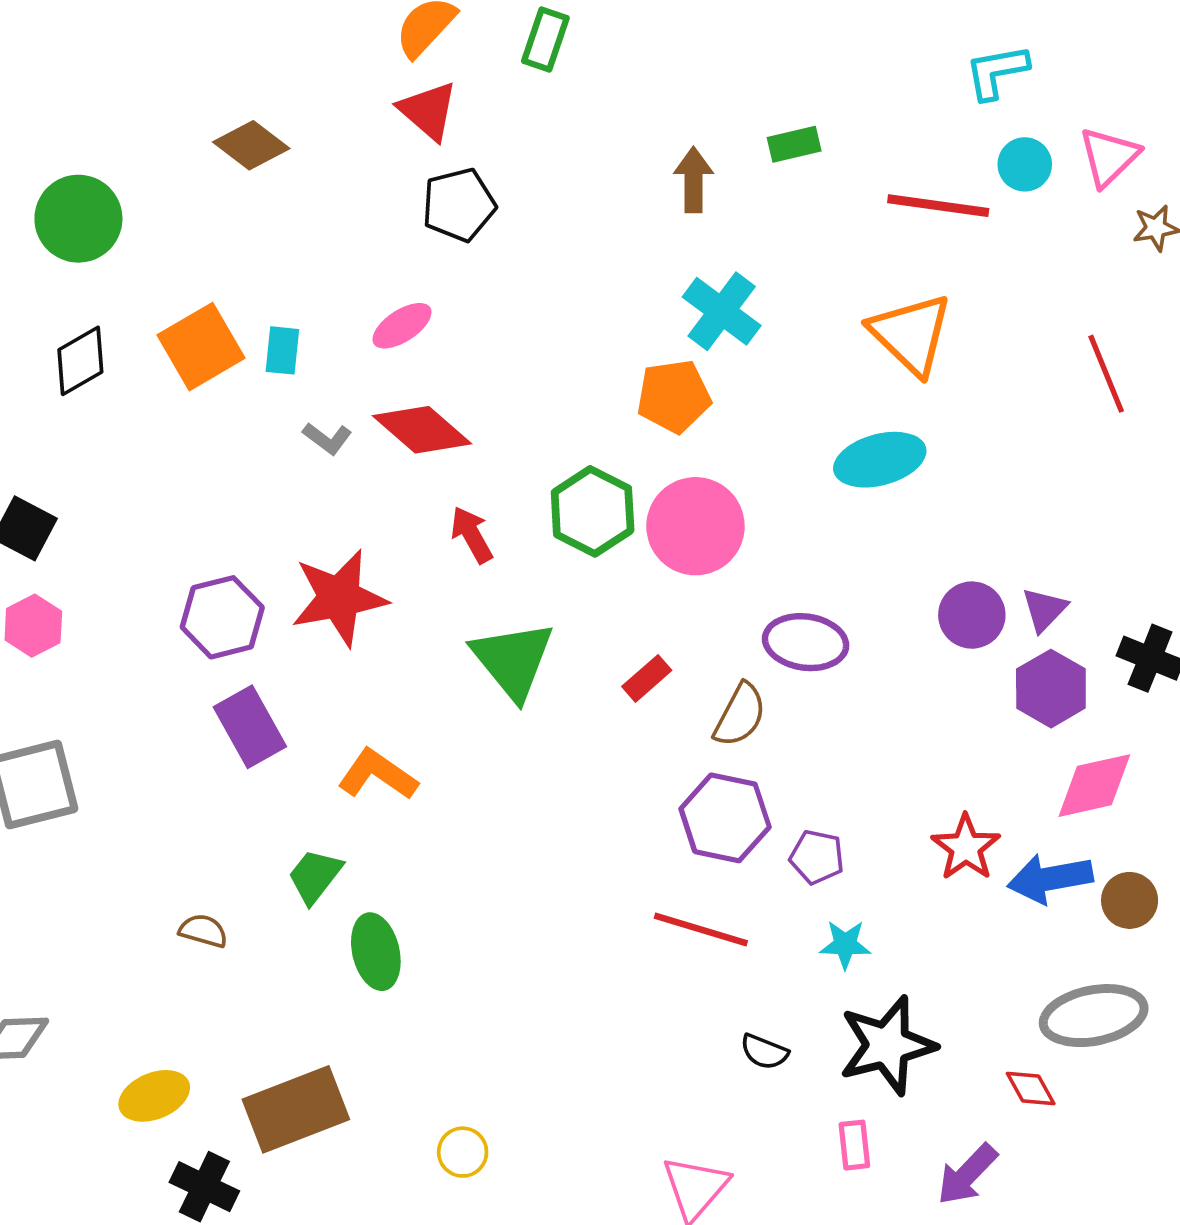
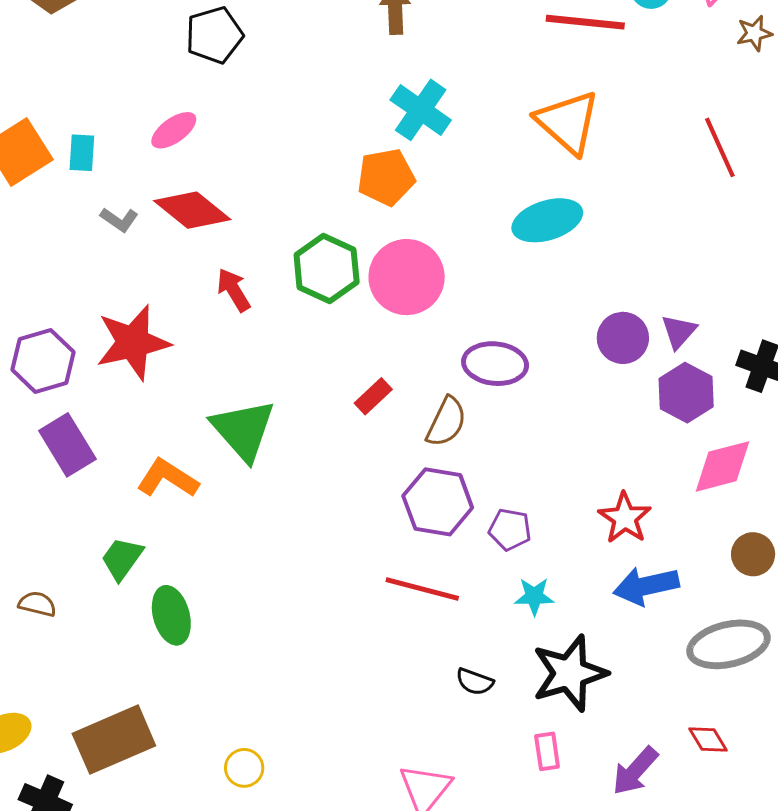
green triangle: (513, 660) -> (243, 430), moved
blue arrow: (1050, 879) -> (646, 586), moved
red diamond: (1031, 1089) -> (708, 739), moved

